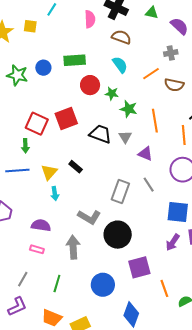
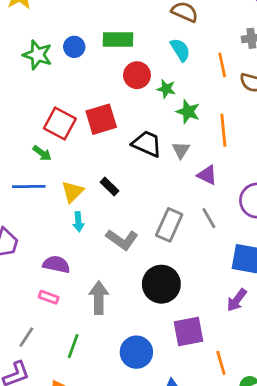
orange line: (151, 74) -> (222, 65), turned -72
green arrow: (25, 146) -> (42, 153), turned -56
gray L-shape: (89, 217) -> (122, 240), moved

